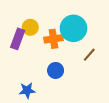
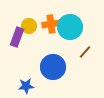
orange cross: (53, 39) -> (51, 24), moved
blue circle: (56, 70) -> (53, 67), size x1.6

